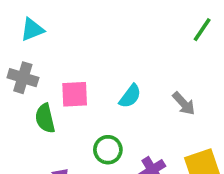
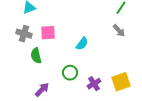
pink square: (75, 94) -> (48, 33), moved
gray arrow: (184, 104) -> (119, 31), moved

